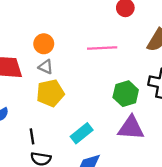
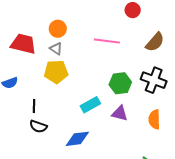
purple triangle: (131, 128) -> (120, 113), size x0.7
cyan rectangle: (82, 133) -> (90, 105), moved

